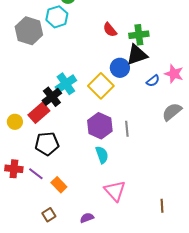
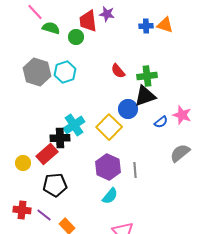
cyan hexagon: (57, 17) -> (65, 72), moved
black cross: (52, 97) -> (60, 138), turned 36
cyan semicircle: (102, 155) -> (110, 196), turned 60

